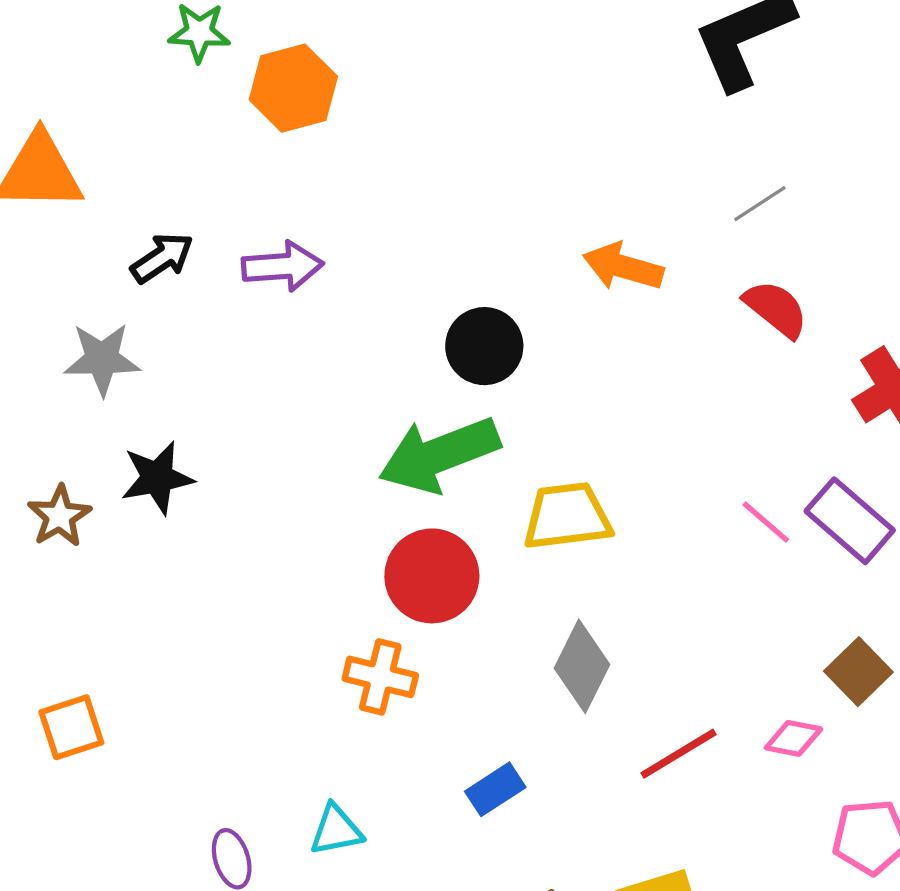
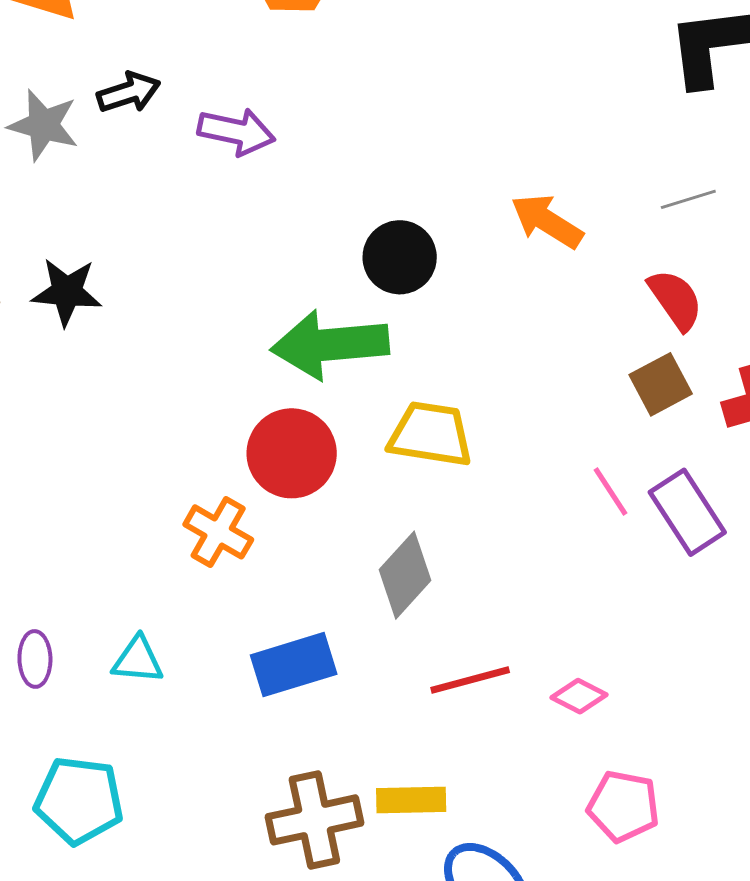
gray star: (102, 359) -> (43, 125), moved
brown square: (858, 672) -> (661, 384), moved
blue rectangle: (495, 789) -> (294, 665), size x1.5

